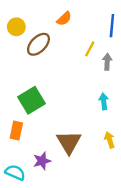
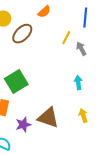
gray arrow: (107, 62) -> (81, 49), turned -32
brown triangle: (69, 142) -> (48, 118), turned -40
purple star: (42, 161) -> (23, 125), moved

